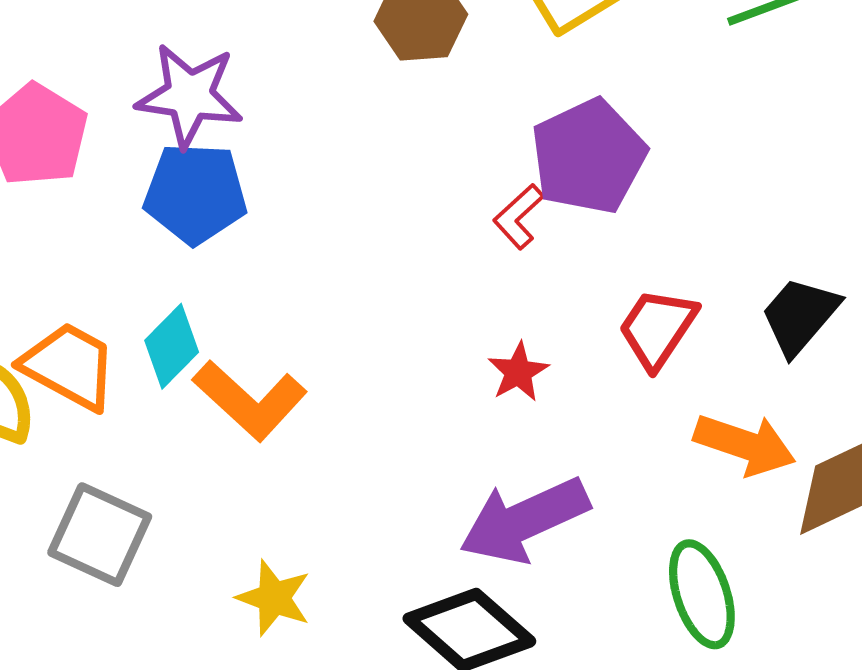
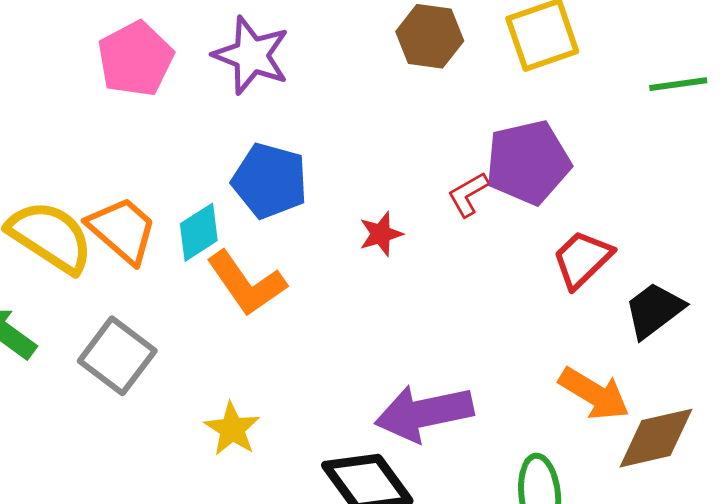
blue pentagon: (195, 193) -> (270, 181), moved
red trapezoid: (657, 328) -> (582, 259), moved
red star: (518, 372) -> (381, 234), moved

